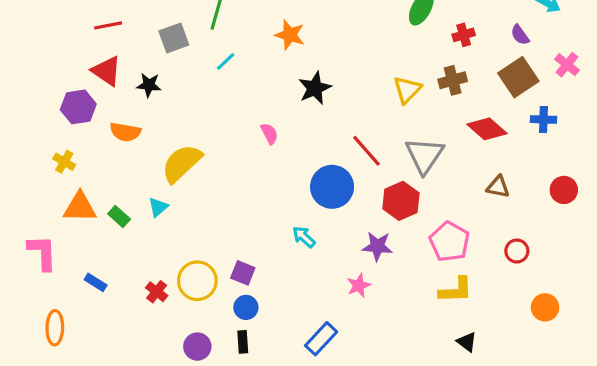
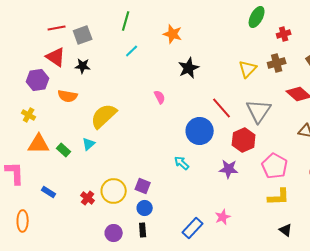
gray square: (174, 38) -> (83, 35), moved
pink star: (359, 285) -> (223, 217), moved

